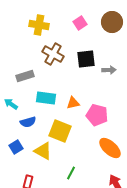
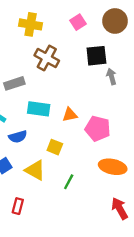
black square: (86, 59) -> (96, 56), moved
gray arrow: (109, 70) -> (112, 77), turned -104
yellow square: (60, 131) -> (55, 147), size x0.6
orange ellipse: (110, 148) -> (113, 167), turned -30
green line: (71, 173) -> (69, 182), moved

